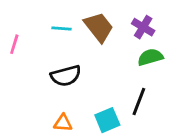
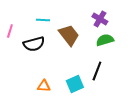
brown trapezoid: (99, 27) -> (69, 35), moved
black semicircle: (66, 76) -> (34, 44), moved

